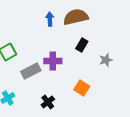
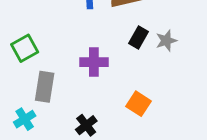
gray star: (106, 60) -> (166, 41), moved
gray rectangle: (31, 71) -> (45, 87), moved, turned -54

